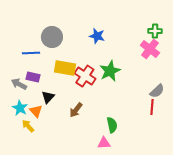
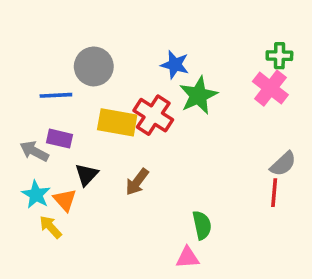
green star: (110, 71) -> (198, 95), moved
red cross: (85, 76) -> (153, 115), moved
brown arrow: (76, 110) -> (137, 182), moved

